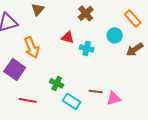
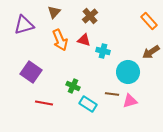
brown cross: (86, 13) -> (90, 16), moved
cyan circle: (115, 35) -> (128, 72), moved, size x1.5
orange arrow: (32, 47) -> (60, 40), moved

